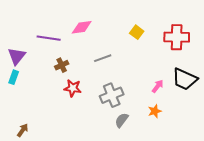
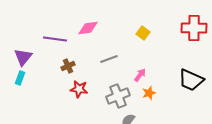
red cross: (177, 37) -> (194, 28), moved
pink arrow: (158, 86) -> (140, 75), moved
orange star: (155, 111) -> (149, 93), moved

